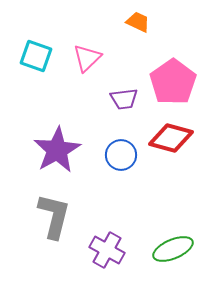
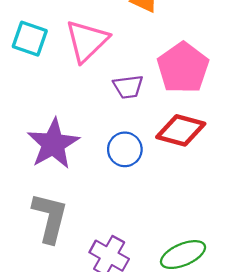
pink triangle: (87, 58) -> (87, 41), size x1.4

